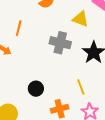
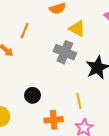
yellow triangle: (80, 19) -> (77, 29), moved

